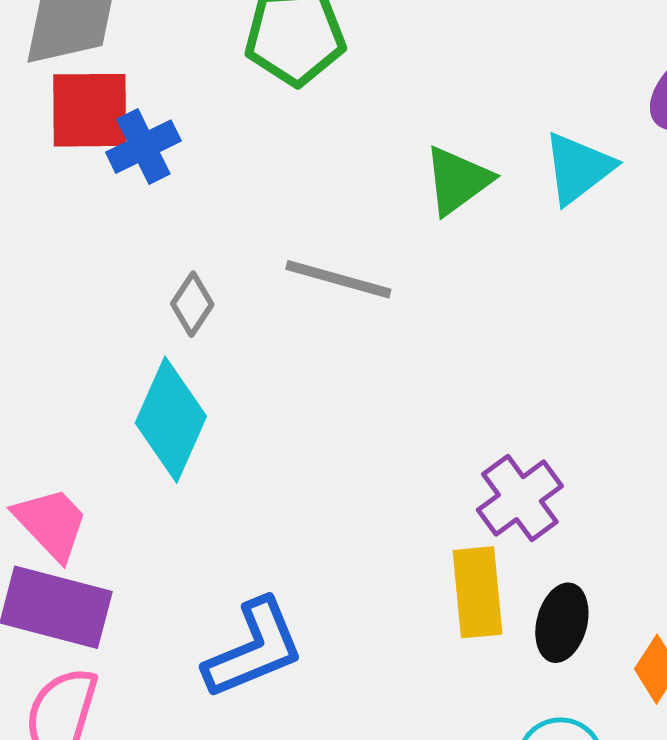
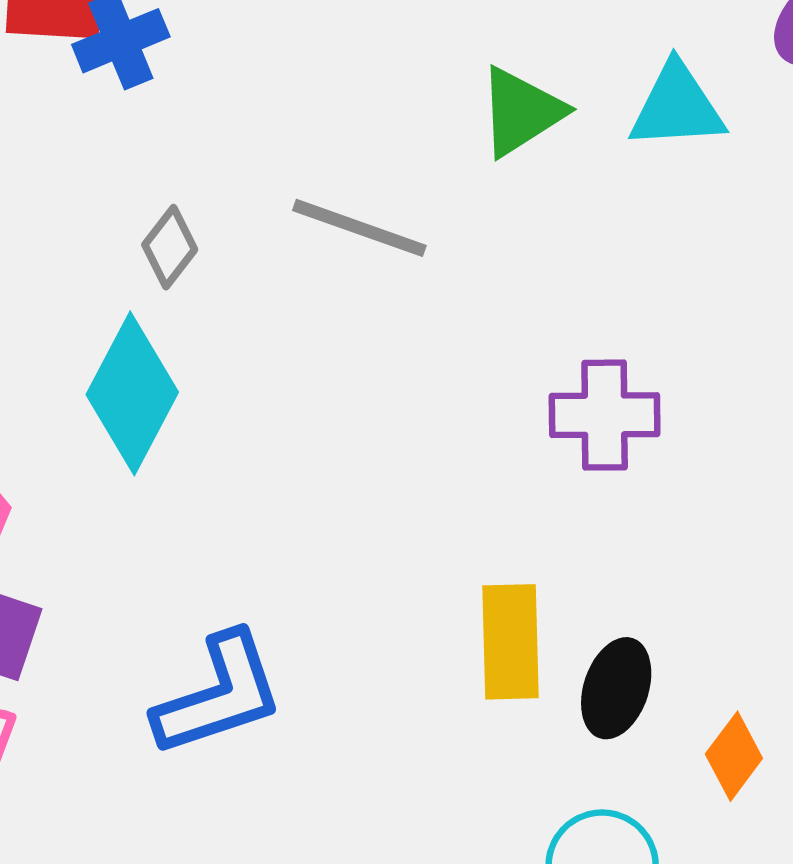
cyan triangle: (578, 168) -> (677, 106), turned 30
purple cross: (520, 498) -> (605, 415), moved, turned 32

